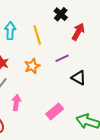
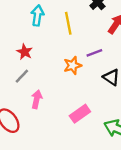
orange star: (32, 66) -> (73, 65), moved

